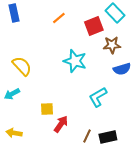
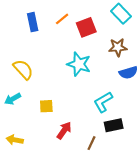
blue rectangle: (14, 13) -> (33, 22), moved
red square: (94, 26) -> (86, 27), moved
yellow square: (47, 109) -> (46, 106), moved
black rectangle: (108, 137) -> (114, 125), moved

